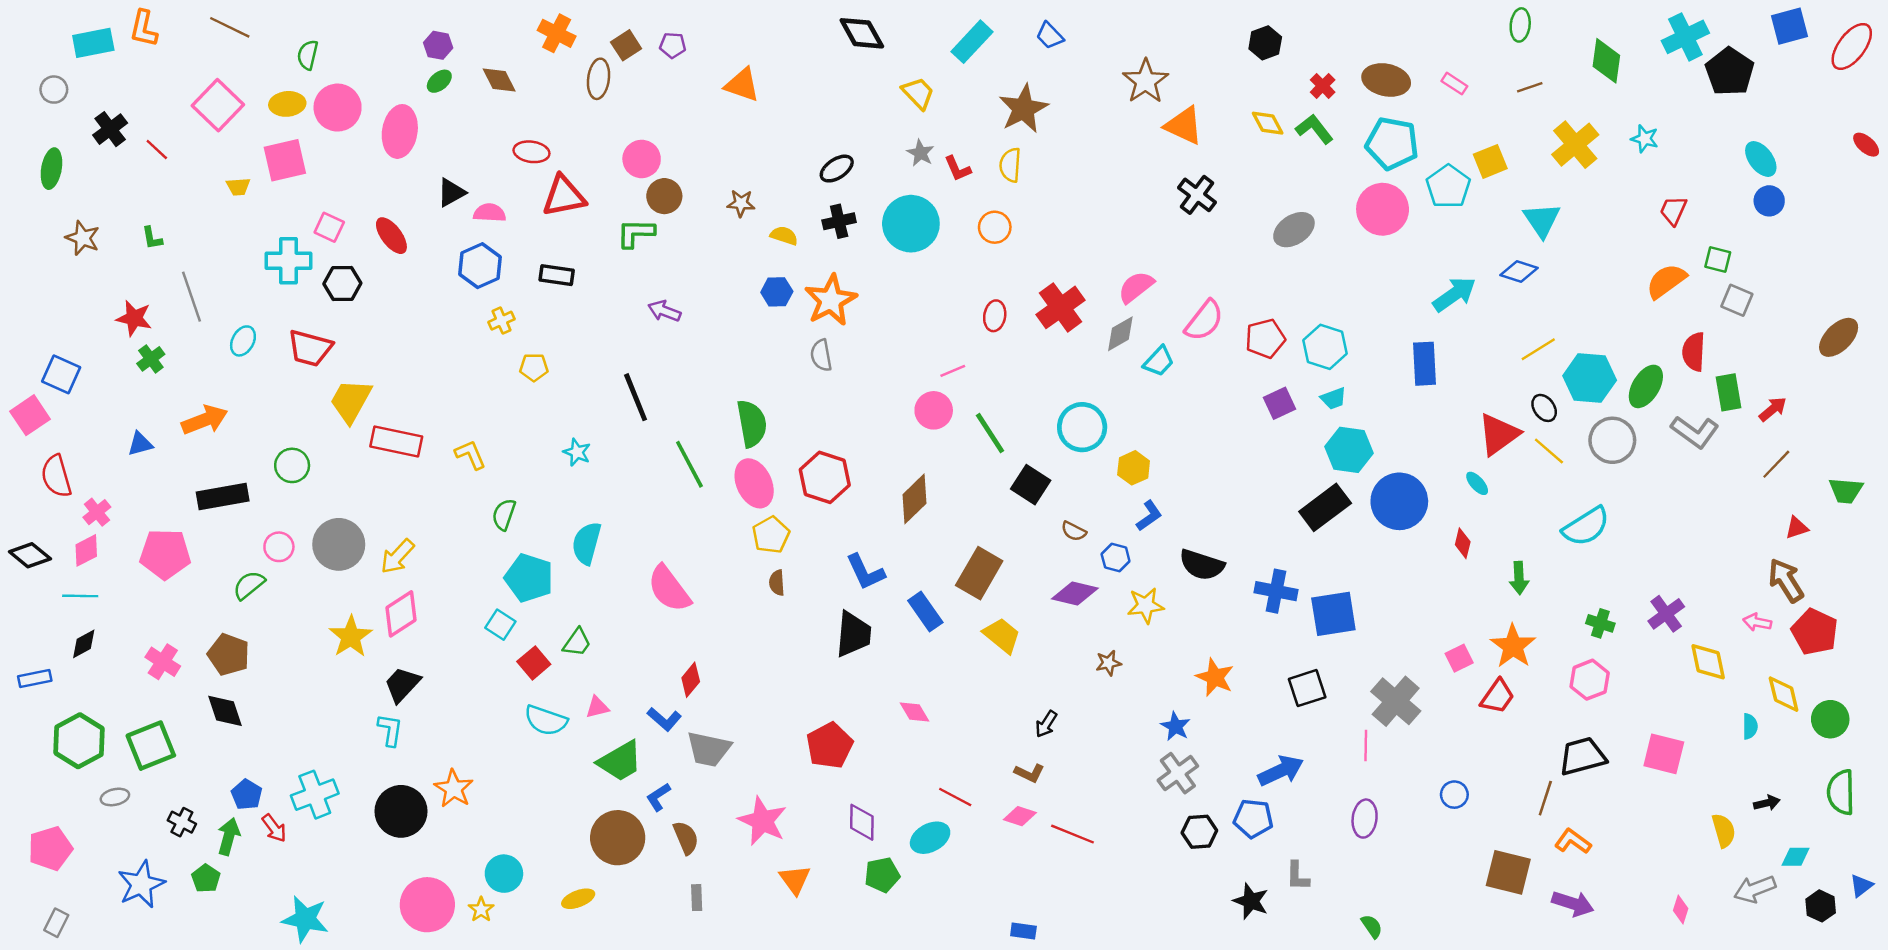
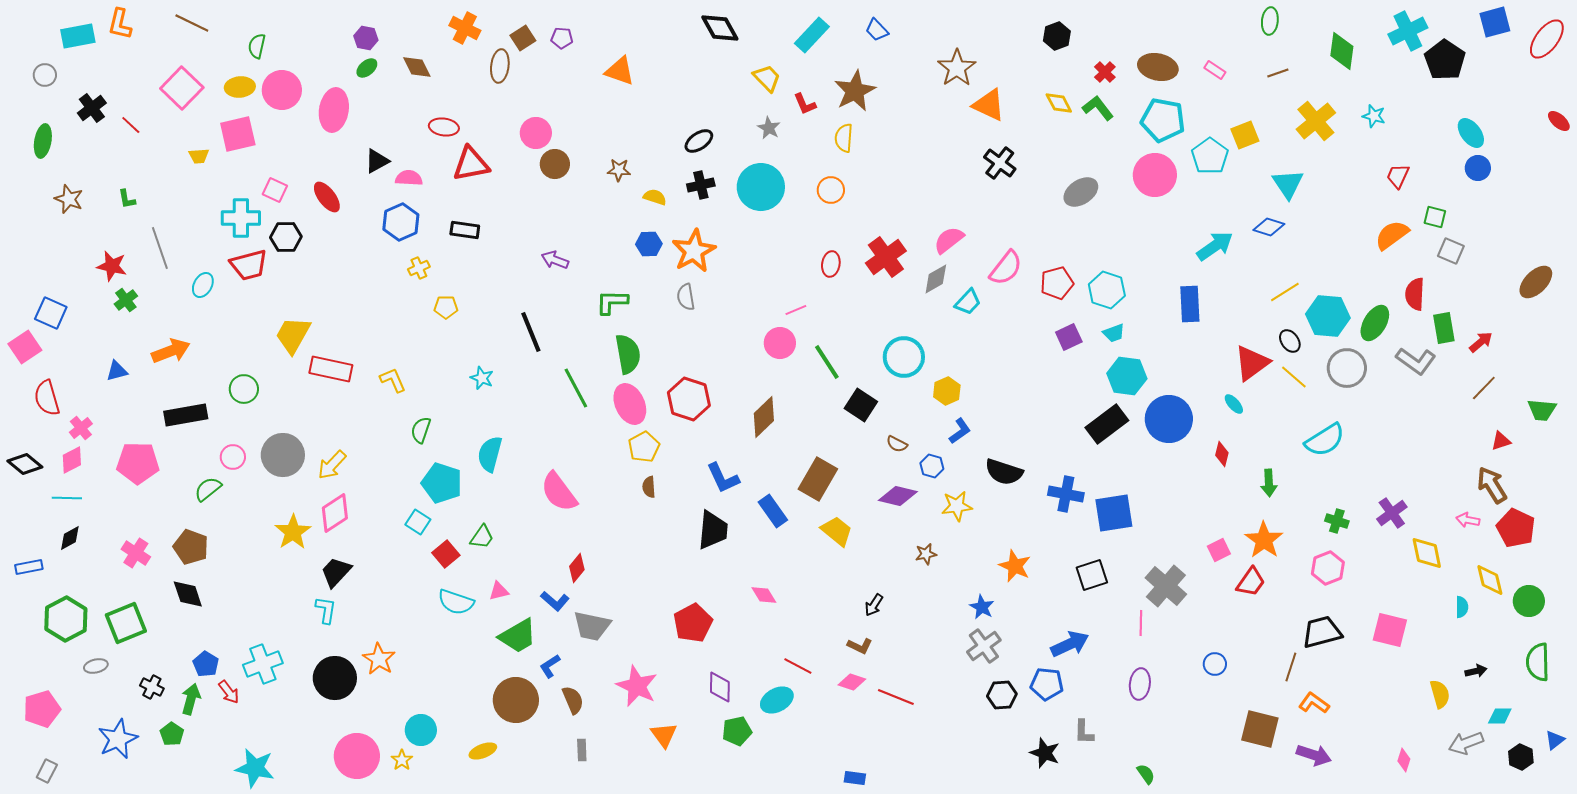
red L-shape: (958, 169) -> (805, 104), moved
green L-shape: (636, 233) -> (612, 302), moved
red trapezoid: (310, 348) -> (249, 265), moved, turned -30

